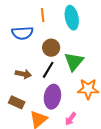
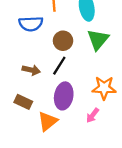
green triangle: (74, 62) -> (98, 40), moved
pink arrow: (71, 119) -> (93, 115), moved

